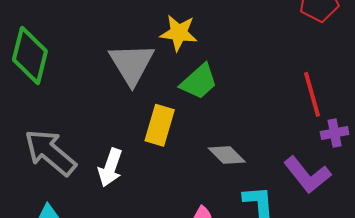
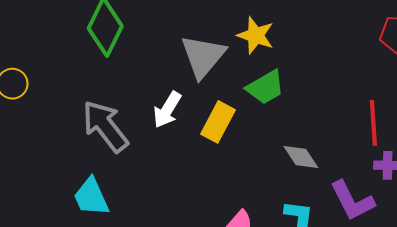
gray diamond: (227, 155) -> (301, 157), moved
white arrow: (110, 168) -> (167, 110), moved

